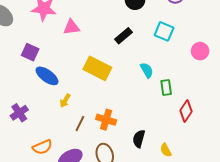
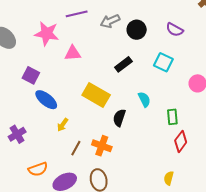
green rectangle: (166, 88) -> (172, 117), moved
black semicircle: (139, 139) -> (119, 118), moved
yellow semicircle: (166, 150) -> (169, 178), moved, turned 40

